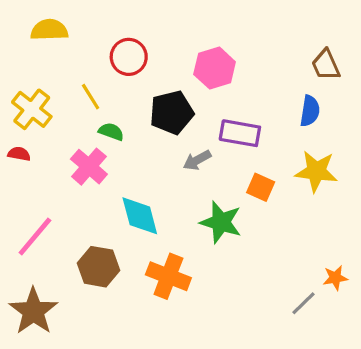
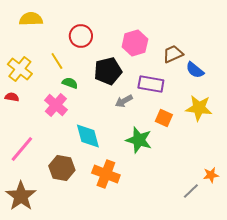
brown trapezoid: (326, 65) -> (173, 54), moved, turned 90
blue semicircle: (310, 111) -> (195, 70), turned 120

